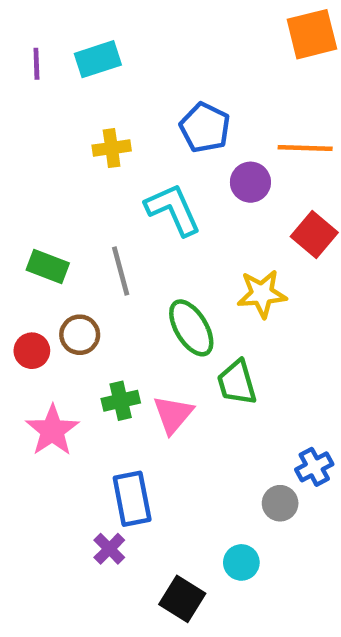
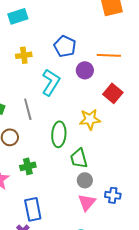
cyan L-shape: (173, 209) -> (51, 82), turned 56
green ellipse: (191, 328) -> (59, 134), turned 35
pink triangle: (173, 414) -> (87, 202), moved
blue cross: (314, 467) -> (113, 195), turned 35
gray circle: (280, 503) -> (85, 180), moved

